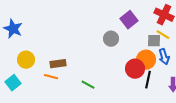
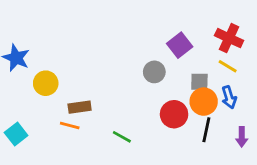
gray square: (154, 41) -> (199, 82), moved
yellow circle: (26, 60) -> (46, 83), moved
red circle: (135, 69) -> (174, 114), moved

